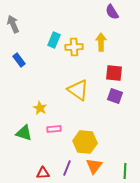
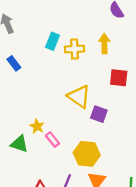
purple square: (115, 96) -> (99, 114), moved
yellow star: (40, 108) -> (37, 126), moved
pink rectangle: (54, 129) -> (52, 140), turned 56

